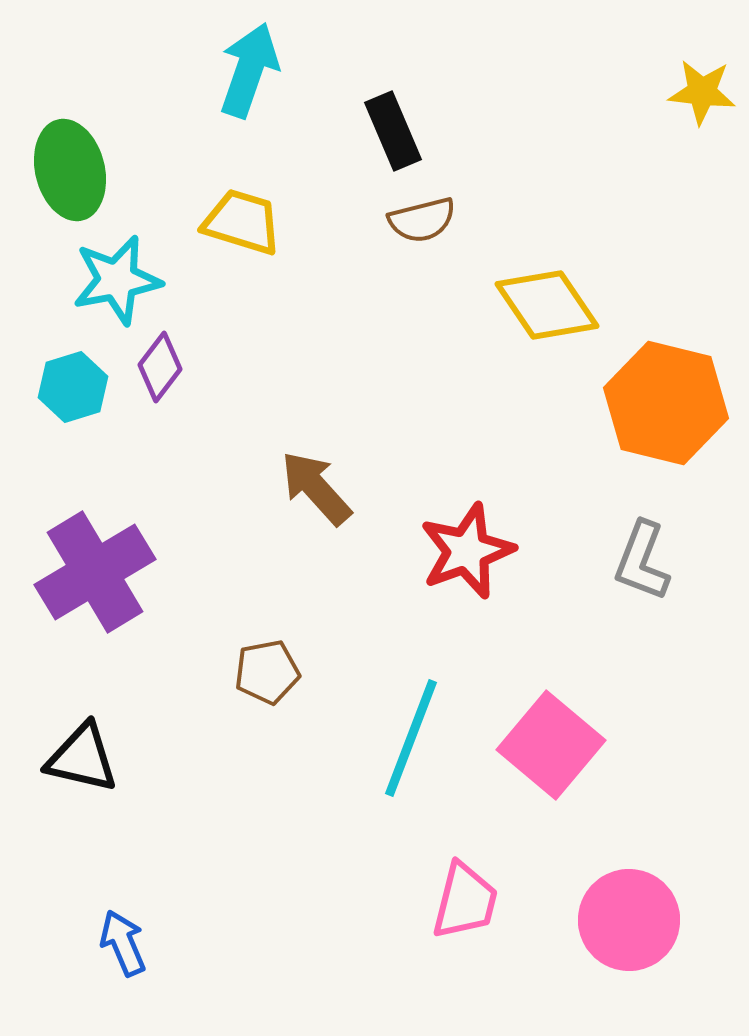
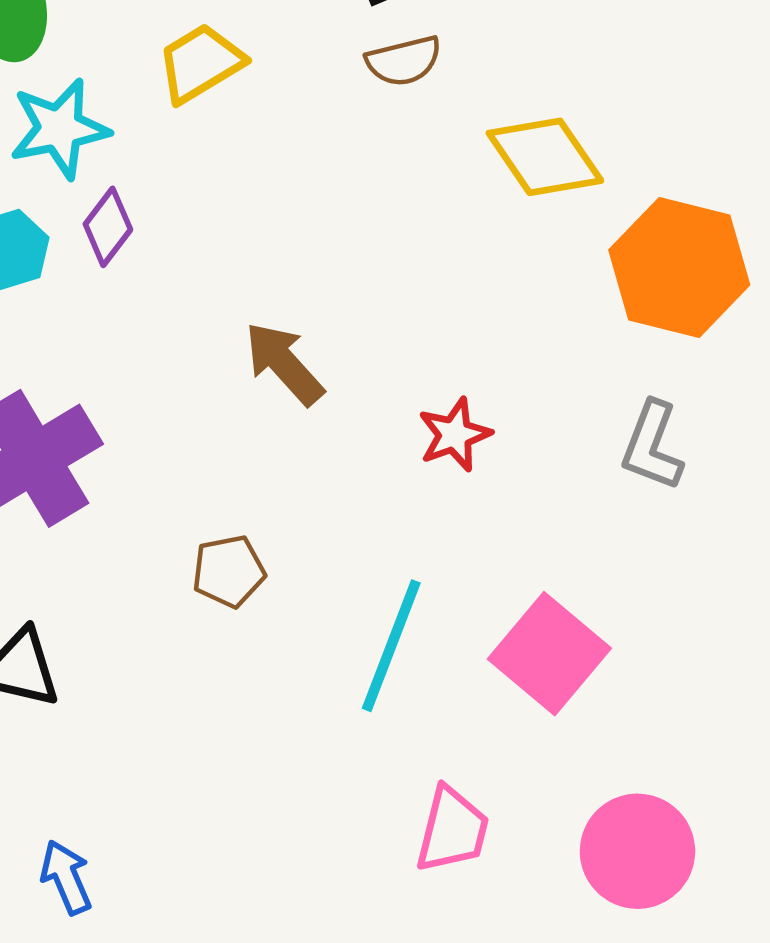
yellow trapezoid: (242, 222) -> (201, 63), turned -48
red star: (467, 551) -> (455, 435), size x0.7

